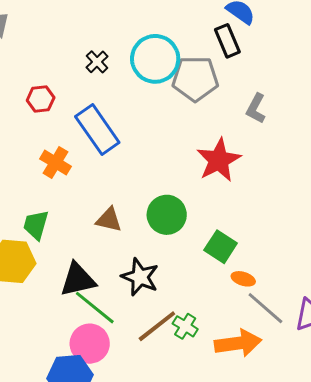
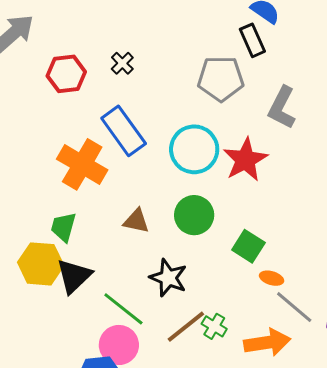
cyan circle: (155, 59) -> (194, 149), moved
red hexagon: (41, 99) -> (66, 74), moved, size x1.4
gray L-shape: (256, 108) -> (282, 108), size x1.4
orange cross: (55, 163) -> (82, 164), size x1.6
black triangle: (78, 280) -> (74, 276), moved, turned -30

